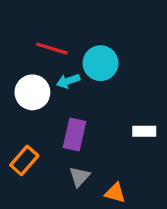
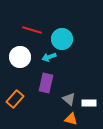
cyan arrow: (68, 81) -> (49, 57), moved
white rectangle: (144, 131) -> (89, 103), moved
gray triangle: (79, 177) -> (69, 99), moved, turned -32

